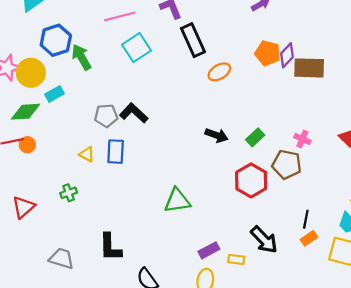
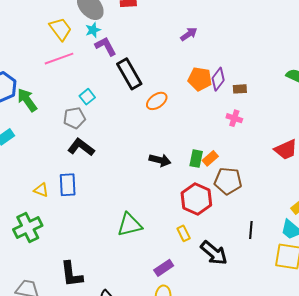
cyan square: (137, 48) -> (87, 97), moved, size x0.6
brown rectangle: (309, 68) -> (240, 89), size x0.5
gray pentagon: (106, 116) -> (74, 118), moved
green rectangle: (255, 137) -> (196, 159), turned -30
pink cross: (302, 139) -> (234, 118), moved
green cross: (69, 193) -> (28, 227), size x1.8
orange rectangle: (309, 238) -> (210, 158), moved
yellow rectangle: (236, 259) -> (184, 233), moved, turned 63

